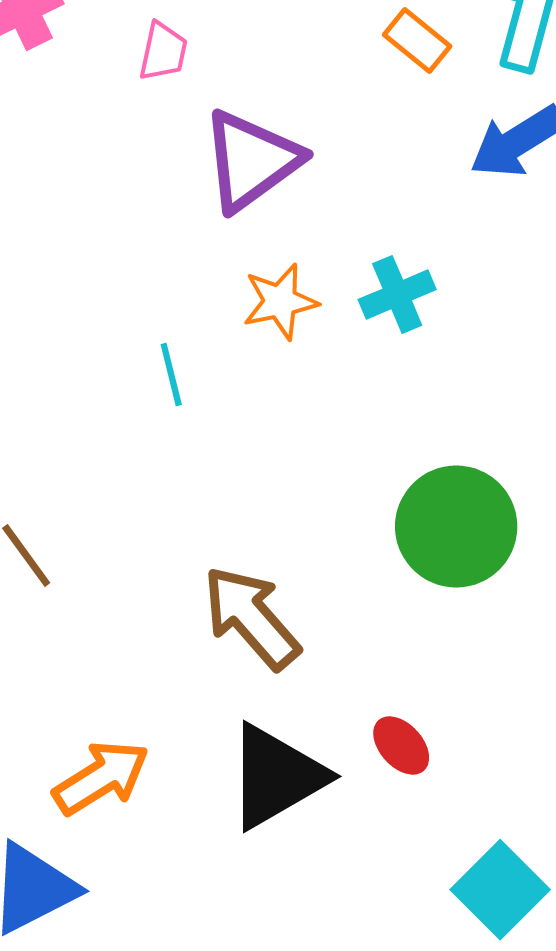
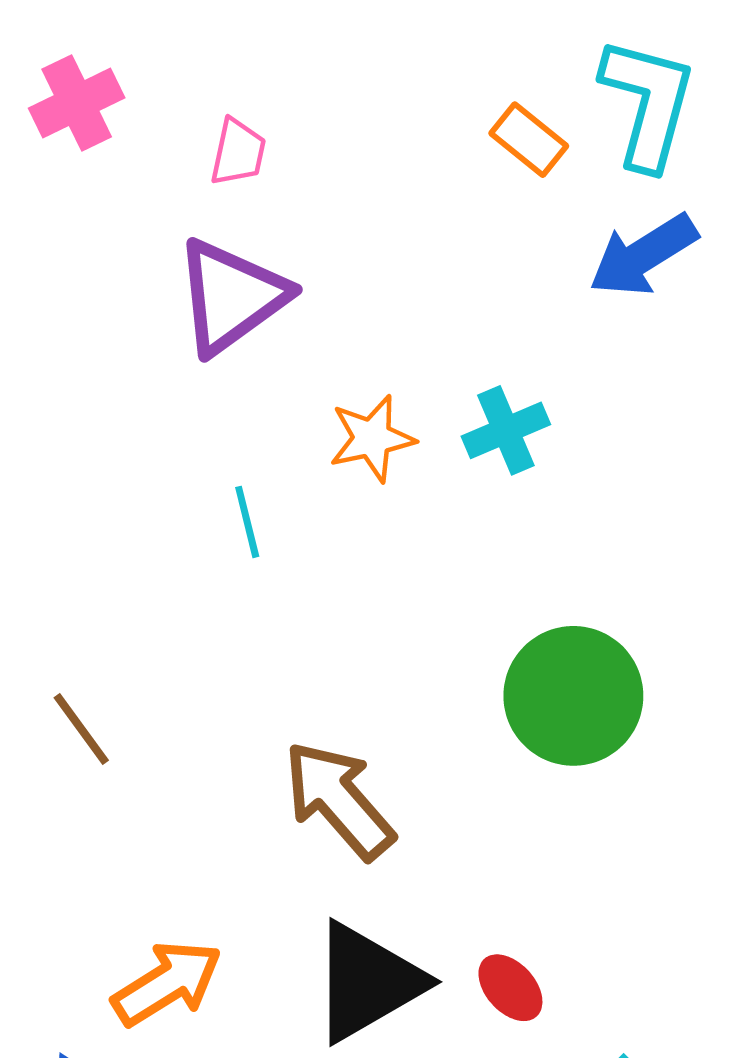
purple triangle: (251, 160) -> (231, 296), moved
red ellipse: (401, 746) -> (510, 988), moved

